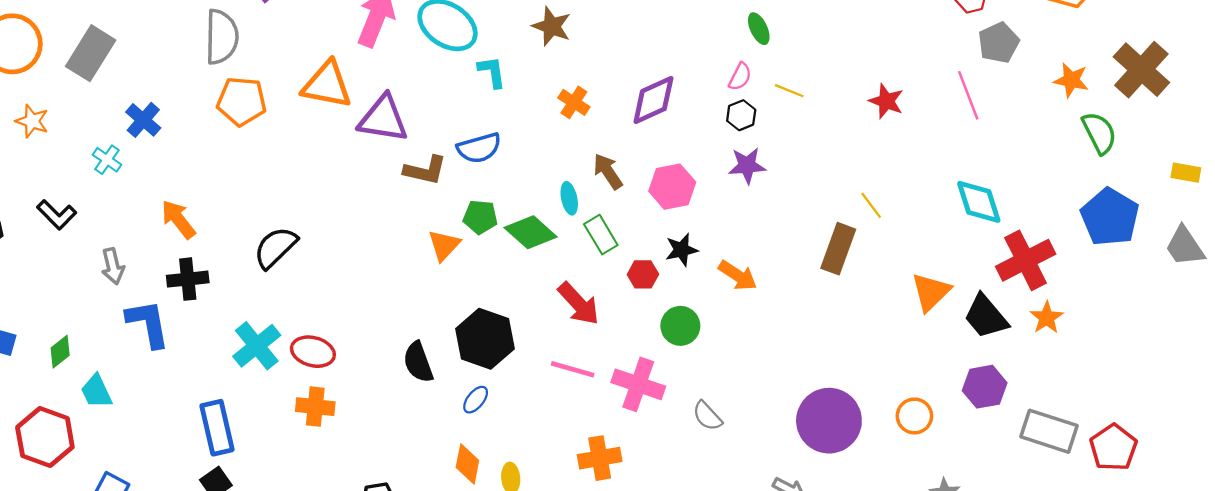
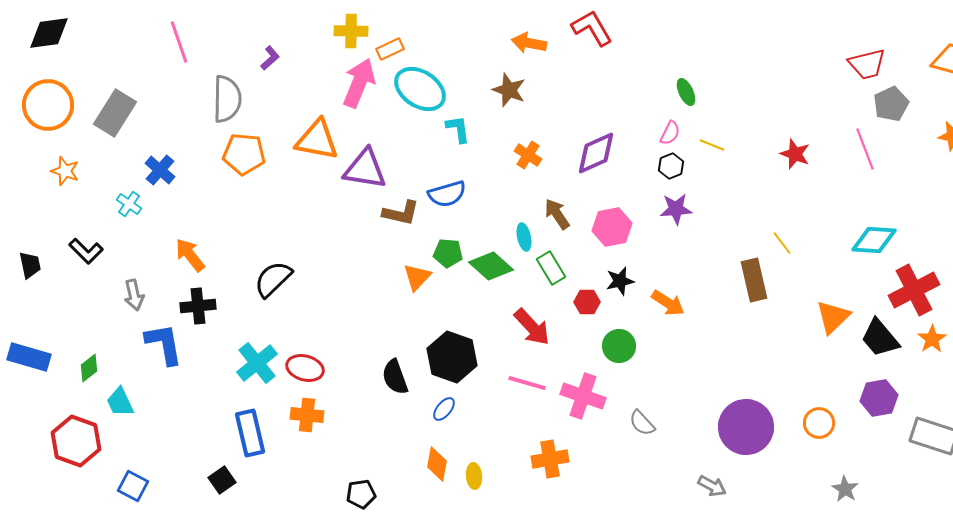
cyan diamond: (979, 202) -> (874, 240), turned -69
brown rectangle: (838, 249) -> (754, 280), turned -33
blue rectangle: (217, 428) -> (250, 433), moved

